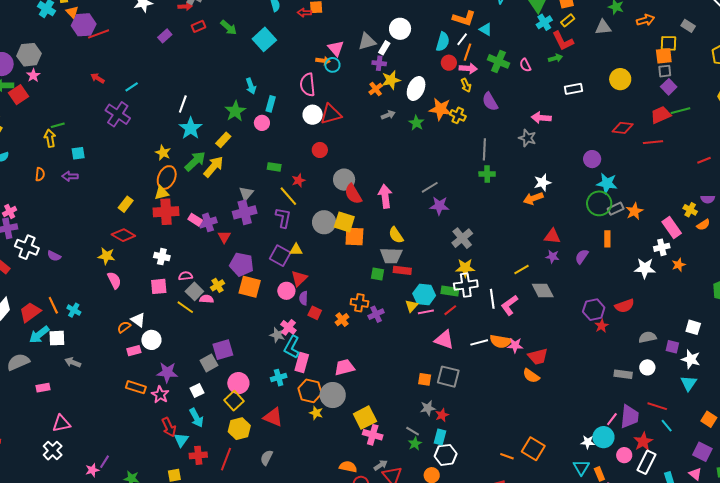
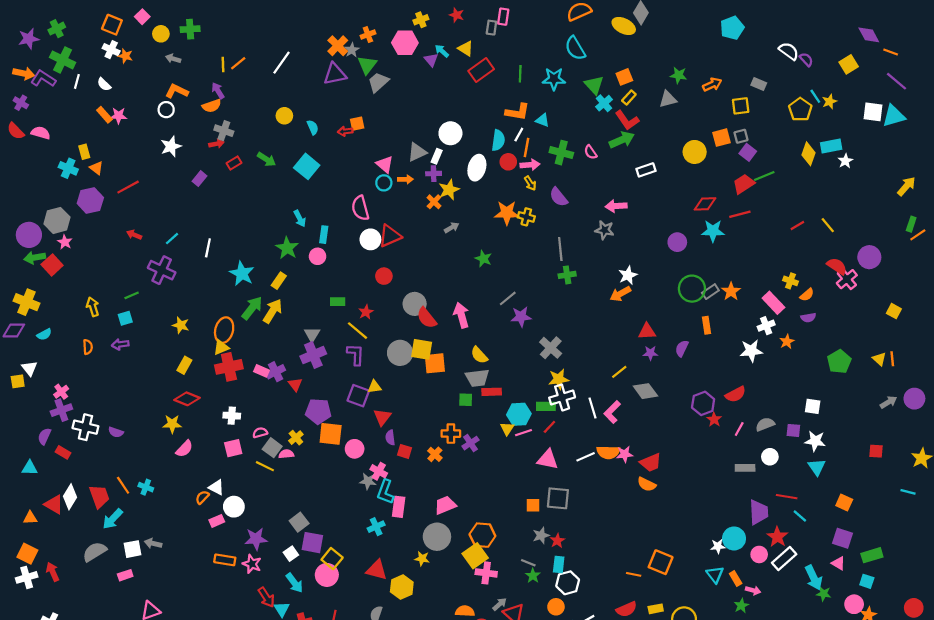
purple hexagon: (84, 25) -> (90, 201), moved
orange square: (664, 56) -> (722, 138), moved
green arrow: (555, 58) -> (622, 140), size x1.6
orange arrow: (323, 61) -> (405, 179), moved
white ellipse: (416, 88) -> (477, 168), moved
white line: (183, 104) -> (208, 248), moved
green star: (416, 123) -> (483, 259), moved
green line: (58, 125) -> (132, 295), moved
yellow star: (163, 153) -> (181, 325), moved
cyan star: (607, 183) -> (713, 231), moved
purple semicircle: (708, 199) -> (808, 318), moved
pink semicircle: (114, 280) -> (184, 449), turned 78
pink circle: (286, 291) -> (355, 449), moved
red trapezoid: (30, 312) -> (99, 496), turned 115
white square: (57, 338) -> (132, 549), moved
purple square: (223, 350) -> (312, 543), moved, turned 35
pink circle: (238, 383) -> (327, 575), moved
orange hexagon: (310, 391) -> (482, 535), moved
pink line: (612, 419) -> (739, 429), moved
yellow hexagon: (239, 429) -> (402, 587), moved
white rectangle: (646, 462) -> (784, 558), turned 30

